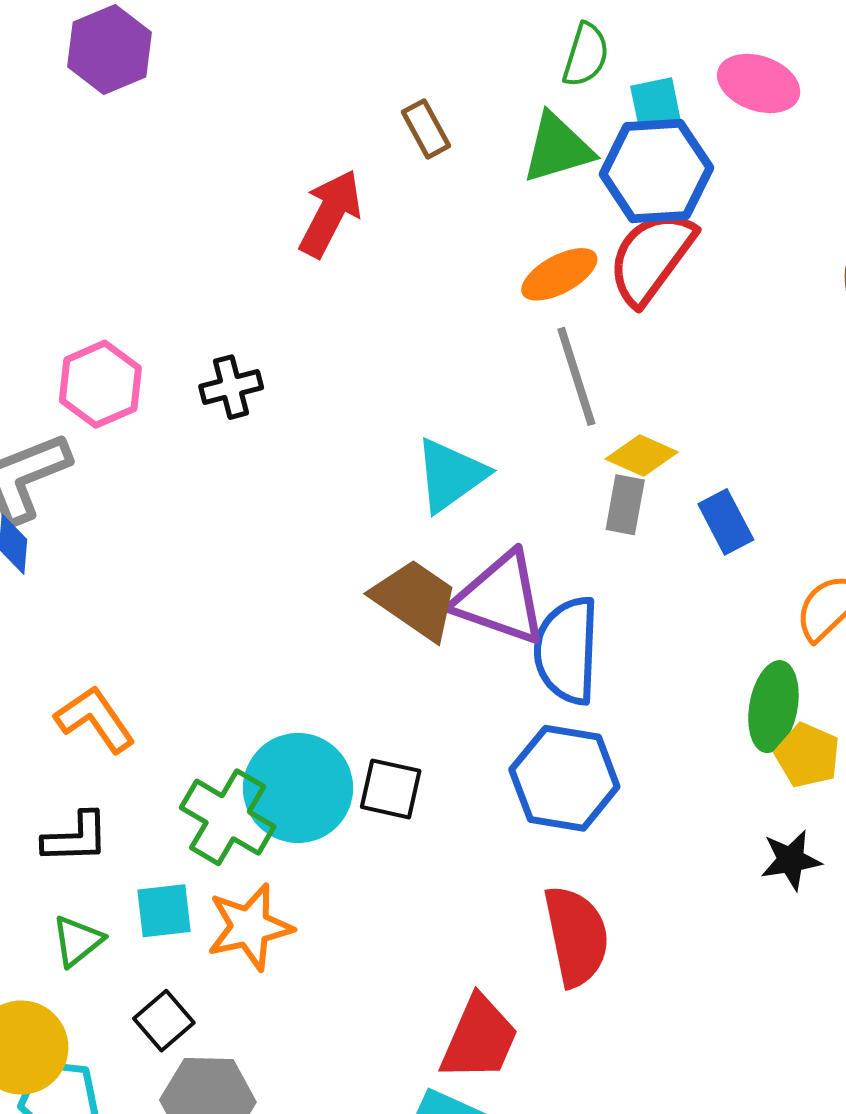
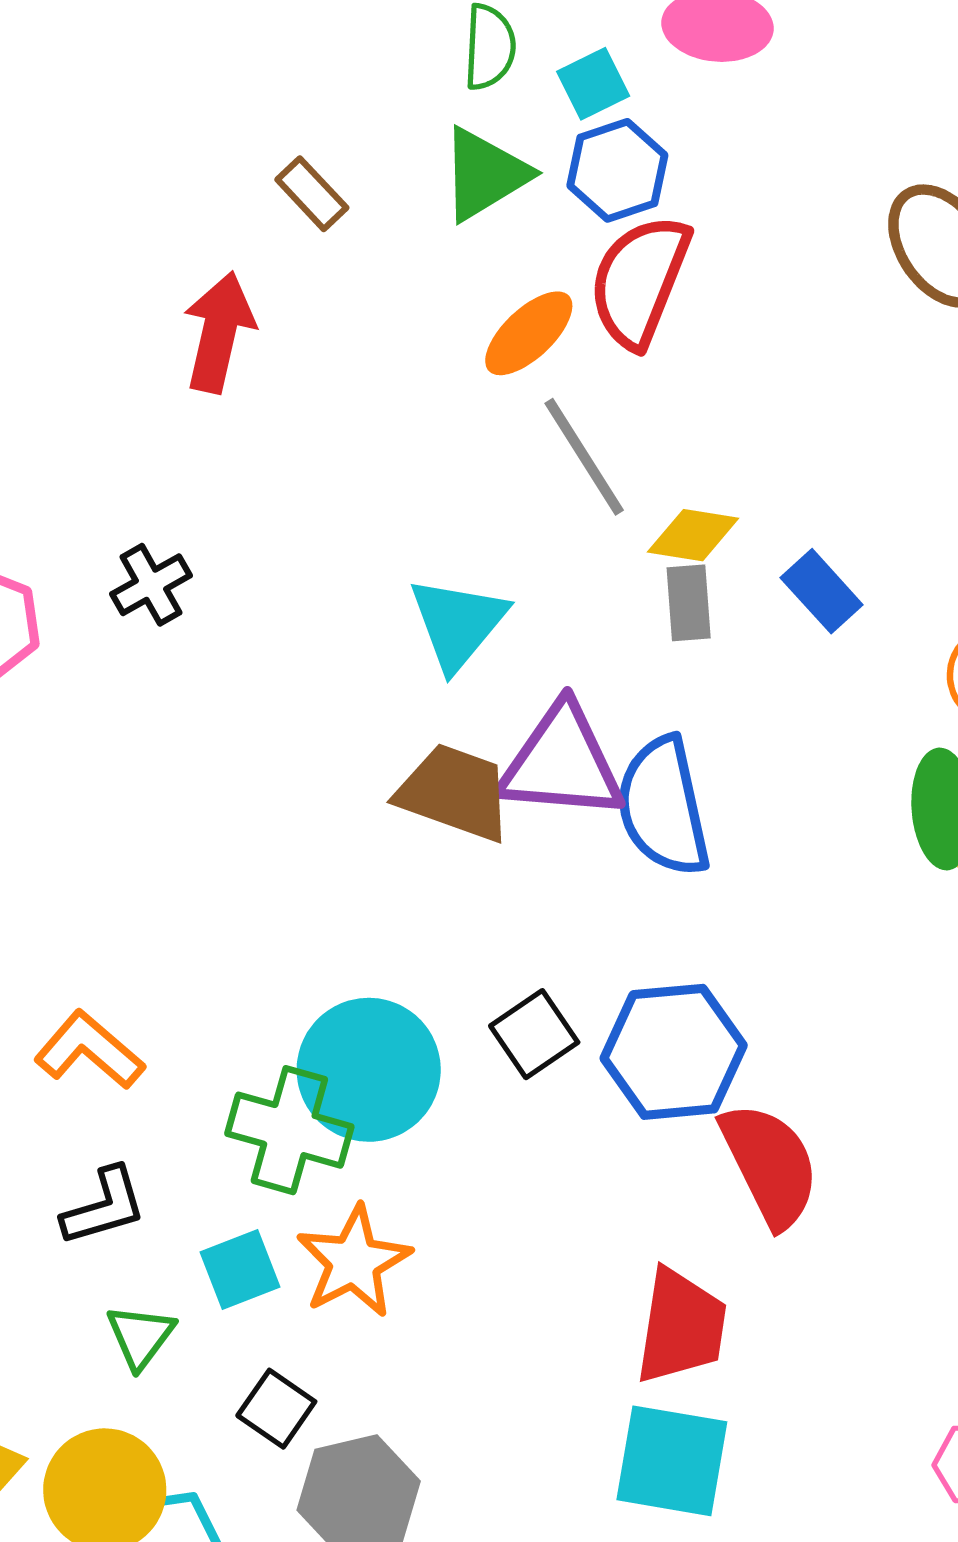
blue hexagon: (656, 171) -> (617, 170), size x0.7
blue hexagon: (564, 778) -> (674, 1052), moved
black square: (391, 789) -> (534, 1034), moved, turned -32

